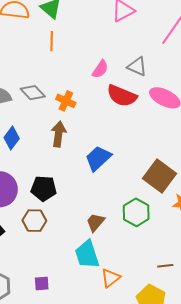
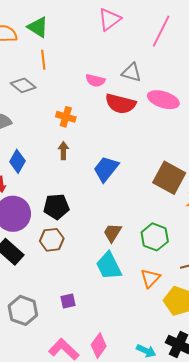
pink semicircle: (100, 69) -> (95, 81), turned 78
gray diamond: (33, 93) -> (23, 85), moved
brown arrow: (59, 134) -> (63, 151), size x0.7
green hexagon: (136, 212) -> (155, 237), moved
orange triangle: (111, 278) -> (150, 278), moved

